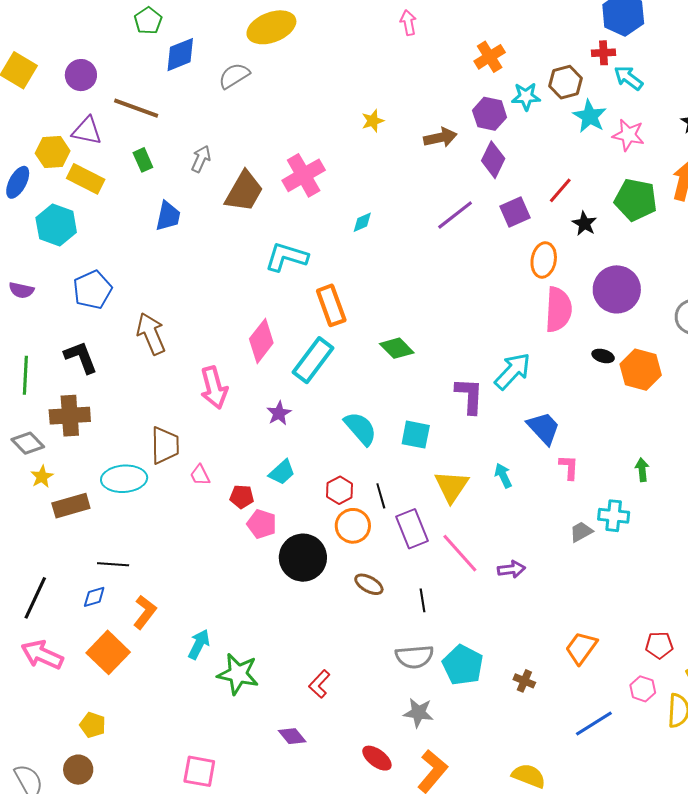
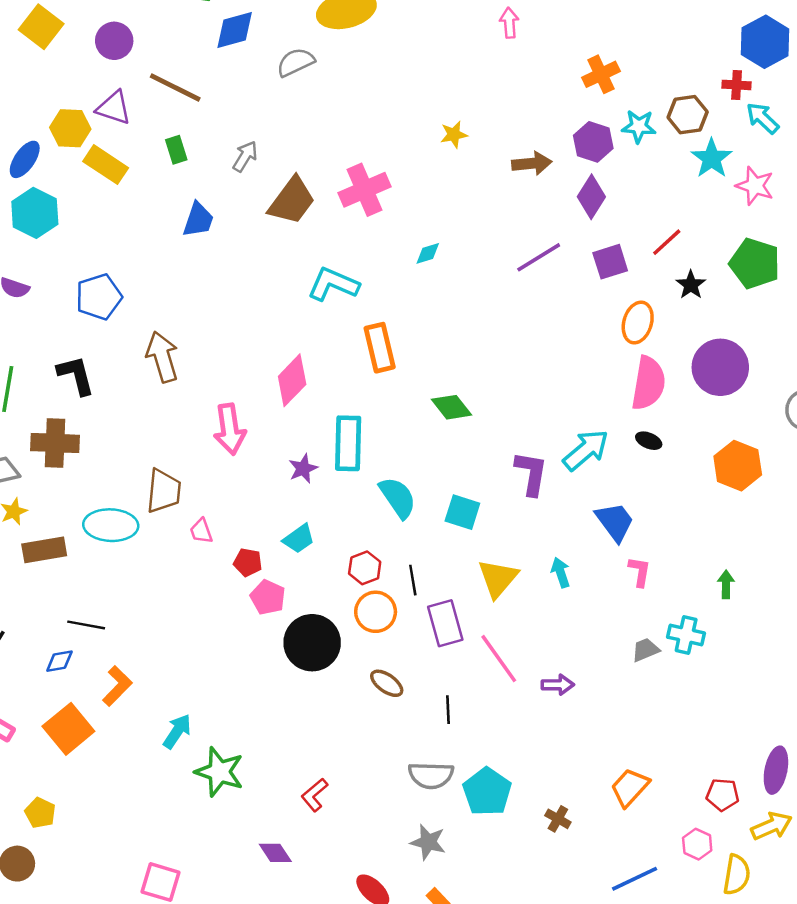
cyan hexagon: (56, 225) -> (35, 213), moved
black ellipse: (603, 356) -> (649, 441), moved
cyan rectangle: (313, 360) -> (348, 443), moved, turned -42

